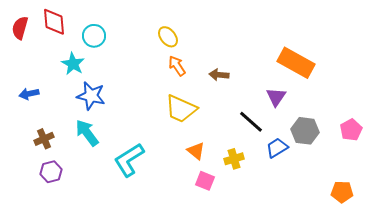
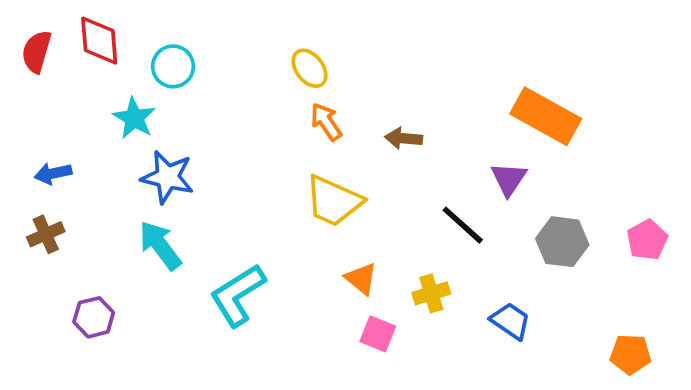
brown cross: (44, 139) -> (46, 234), moved
blue trapezoid: (277, 148) -> (511, 321), moved, turned 65

